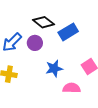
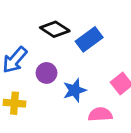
purple circle: (35, 43) -> (47, 73), moved

